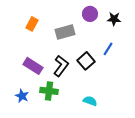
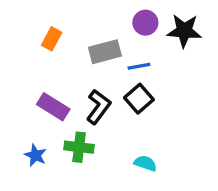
black star: (114, 19) -> (184, 31), size x1.5
blue line: (108, 49) -> (139, 66), moved, turned 48

